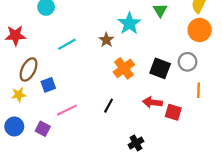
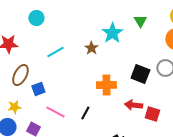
orange cross: (124, 68) -> (106, 85), moved, turned 36
yellow star: (19, 95) -> (14, 107), moved
black line: (109, 106) -> (85, 113), moved
pink line: (67, 110) -> (55, 112), turned 54

